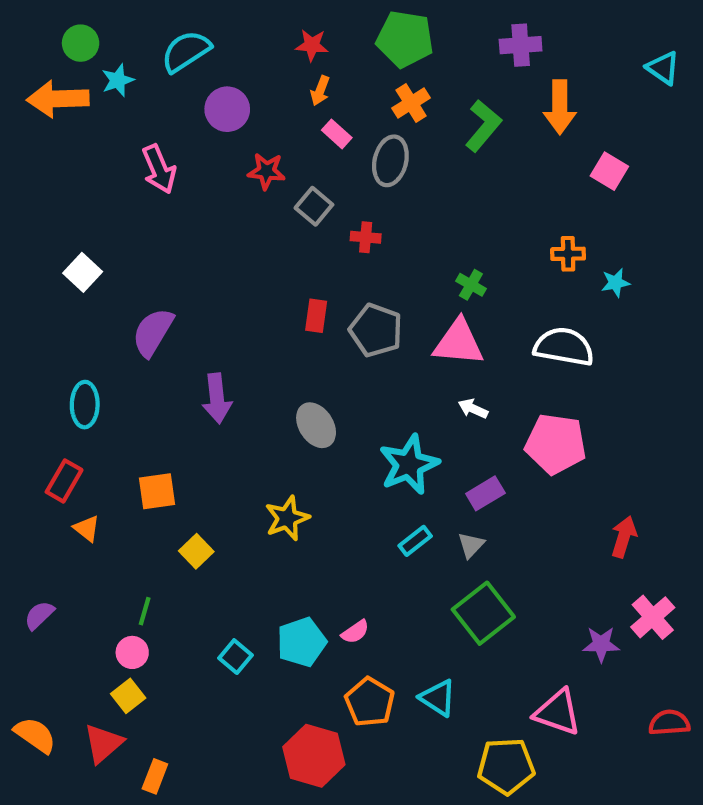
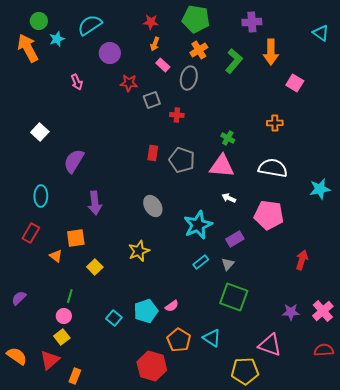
orange arrow: (58, 99) -> (28, 48), turned 64
pink arrow: (159, 169) -> (77, 82), size x0.7
gray square: (314, 206) -> (152, 100), turned 30
cyan star: (616, 283) -> (320, 189), moved, size x1.5
purple arrow: (217, 398) -> (95, 203), moved
orange triangle: (87, 529) -> (56, 256), moved
green square: (483, 613) -> (234, 297), turned -32
pink cross: (653, 617) -> (323, 311), moved

